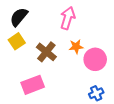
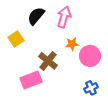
black semicircle: (19, 17) -> (36, 16), moved
brown cross: (46, 52) -> (48, 61), moved

